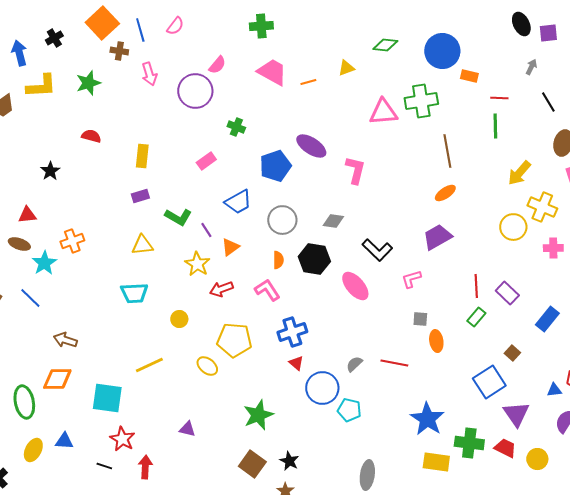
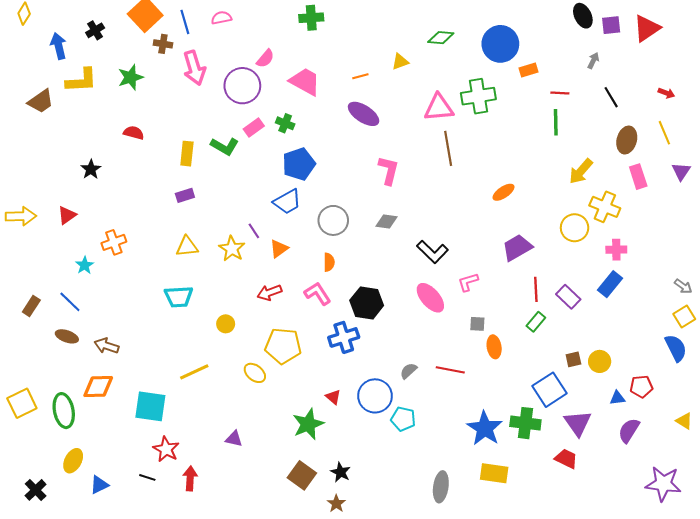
pink semicircle: (175, 26) -> (221, 18), turned -138
pink trapezoid: (272, 72) -> (305, 82), moved
pink arrow: (149, 74) -> (194, 68), size x1.4
orange rectangle: (469, 76) -> (529, 70), turned -30
purple ellipse: (311, 146) -> (364, 114), moved
brown line: (447, 151) -> (448, 148), moved
pink rectangle: (206, 161) -> (254, 127), moved
blue pentagon: (275, 166) -> (299, 164), moved
pink L-shape: (355, 170) -> (389, 170), moved
red triangle: (27, 215) -> (67, 215), turned -30
green L-shape: (178, 217) -> (225, 146), moved
purple trapezoid: (437, 237) -> (517, 248), moved
brown ellipse: (19, 244) -> (67, 336), moved
black hexagon: (314, 259) -> (367, 303), moved
cyan star: (44, 263) -> (85, 265), size x0.7
yellow star: (197, 264) -> (232, 249), moved
pink ellipse: (355, 286) -> (430, 298), moved
blue rectangle: (547, 319) -> (610, 284), moved
brown square: (512, 353) -> (573, 359), turned 35
red triangle: (296, 363) -> (333, 397), moved
blue triangle: (64, 441) -> (99, 485), moved, turned -30
green cross: (469, 443) -> (525, 423), moved
yellow circle: (537, 459) -> (600, 361), moved
gray ellipse: (367, 475) -> (441, 487), moved

